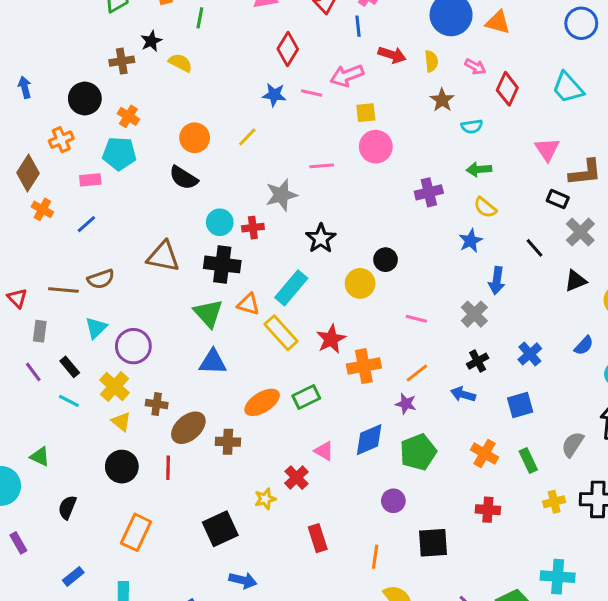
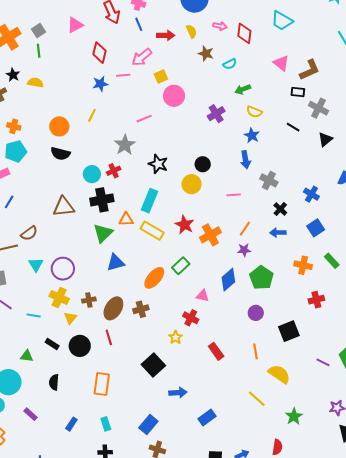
blue arrow: (497, 281) -> (245, 160), moved
green triangle: (208, 313) -> (103, 233), turned 45
black rectangle: (70, 367) -> (52, 344), moved
yellow triangle: (121, 422) -> (70, 318), turned 48

